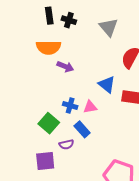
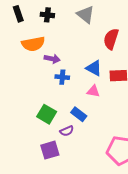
black rectangle: (49, 16) -> (18, 14), moved
blue cross: (70, 105) -> (62, 77), moved
pink triangle: (90, 107) -> (93, 91), moved, turned 32

